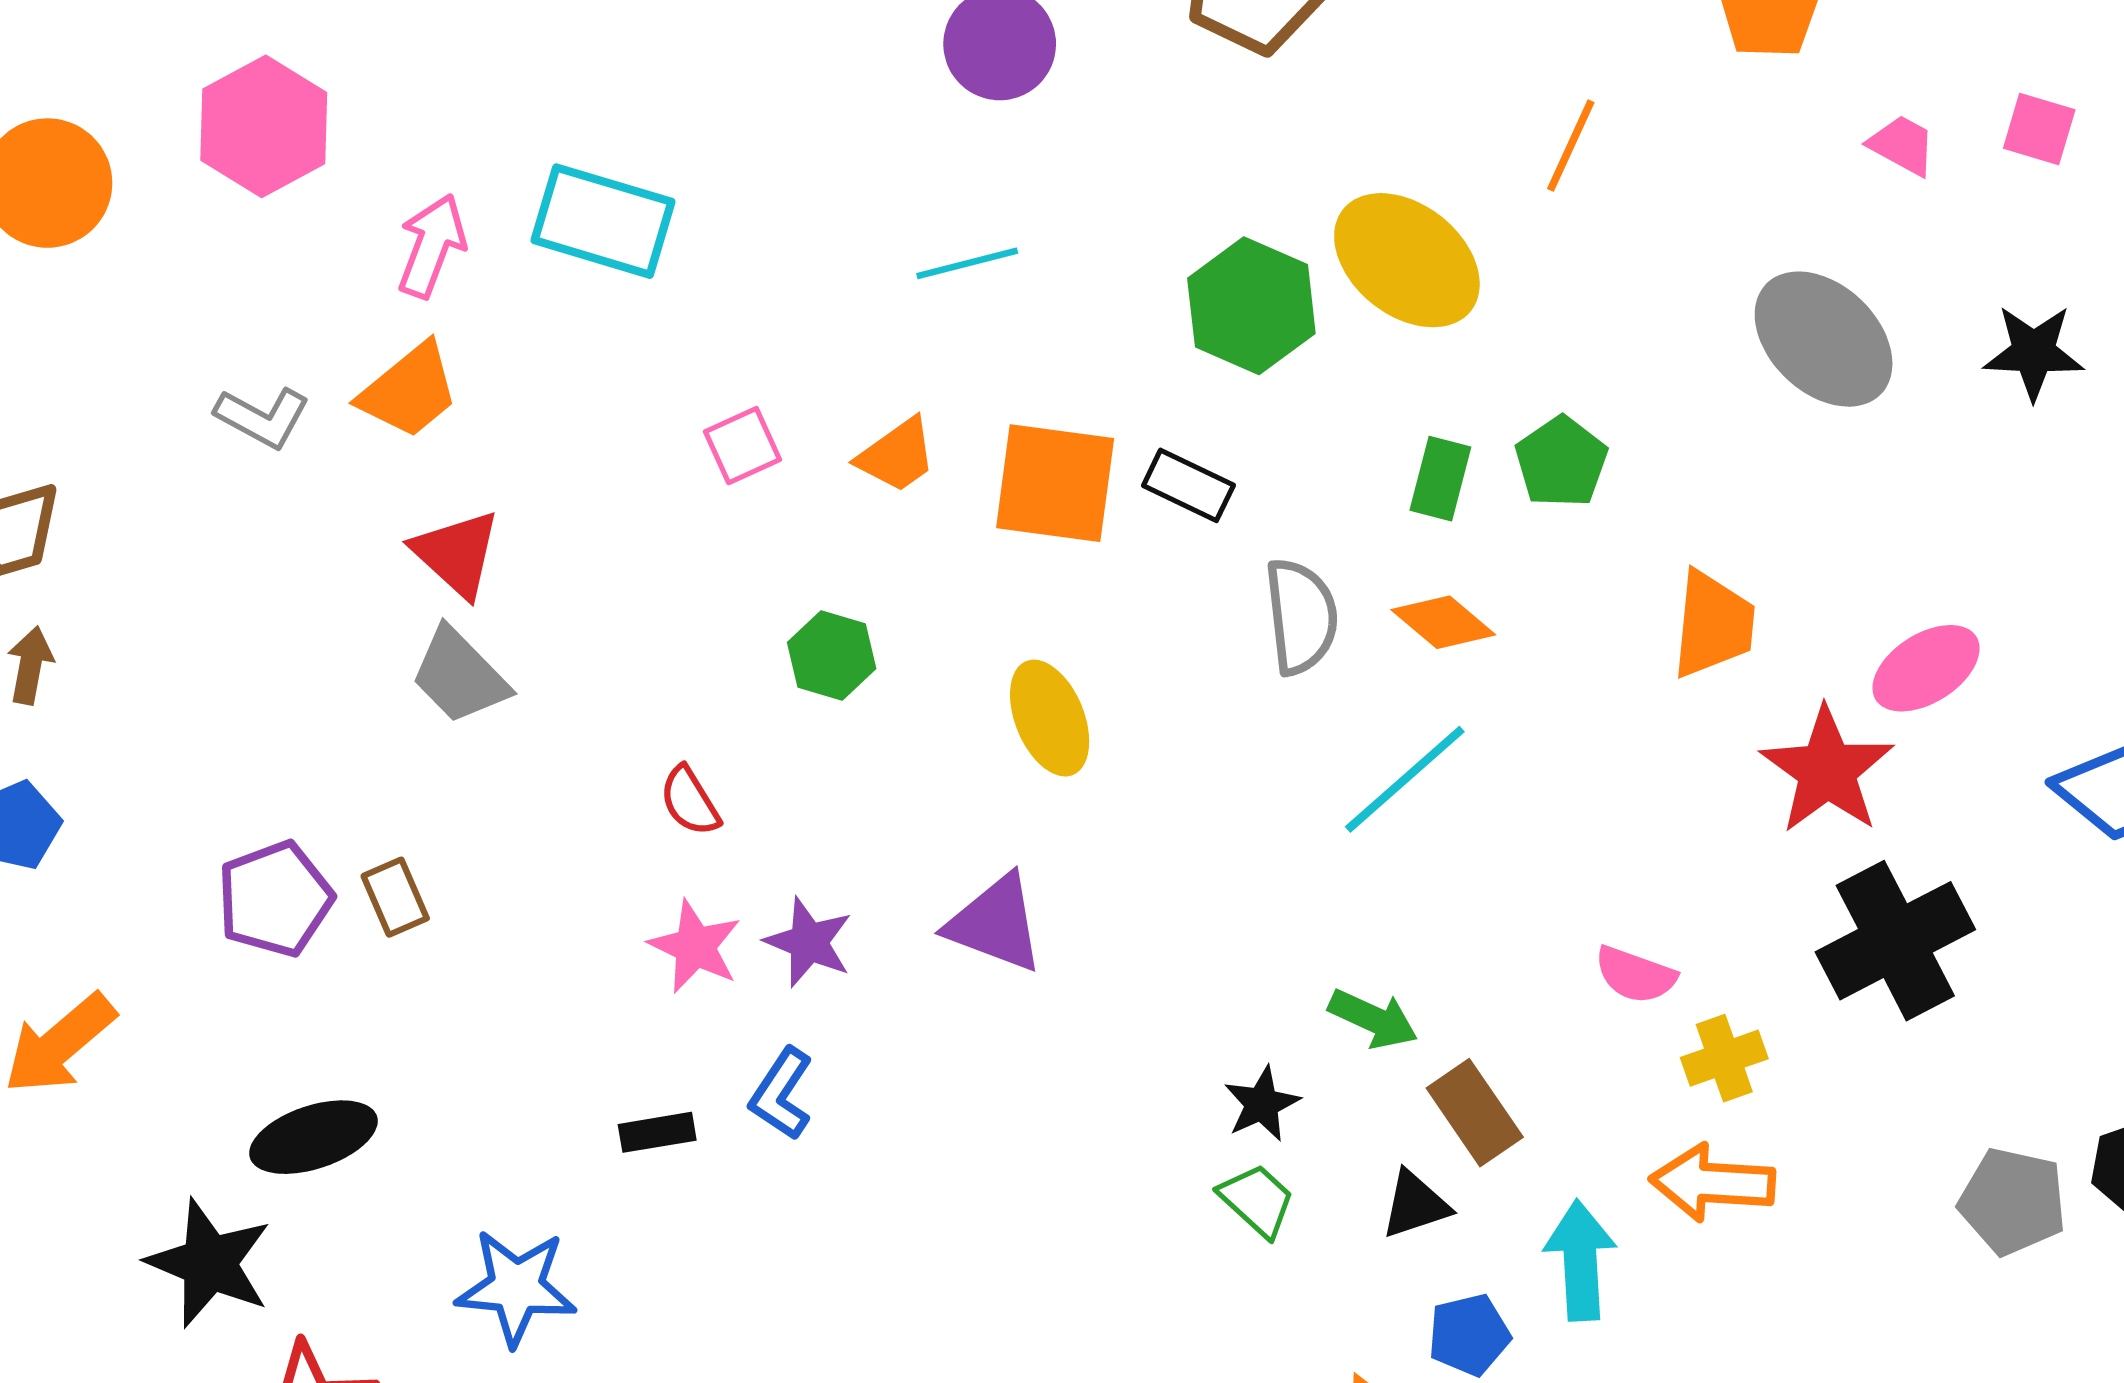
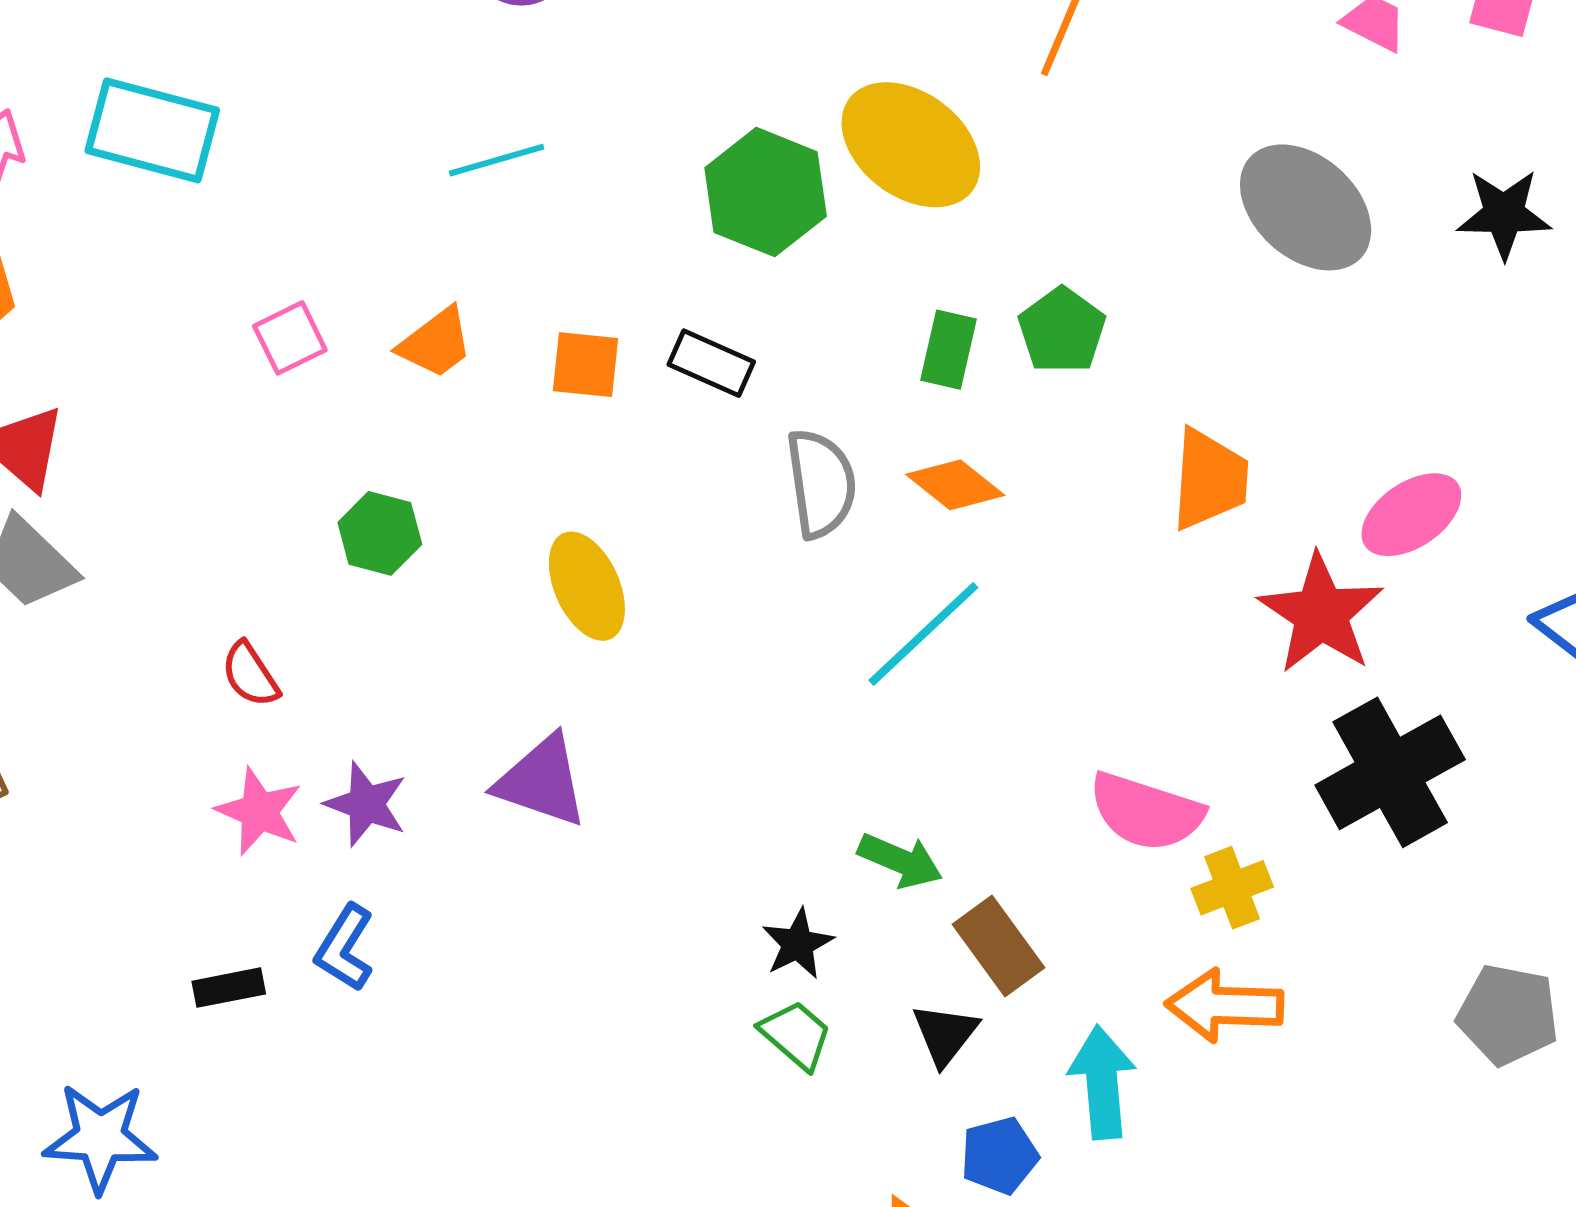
orange square: (1055, 483) -> (585, 365), size x0.6
pink semicircle: (1635, 975) -> (1146, 812), size x1.5
black triangle: (1415, 1205) -> (945, 1034), turned -32

